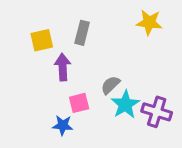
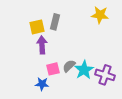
yellow square: (42, 40) -> (37, 27), moved
gray semicircle: (110, 85) -> (69, 66), moved

